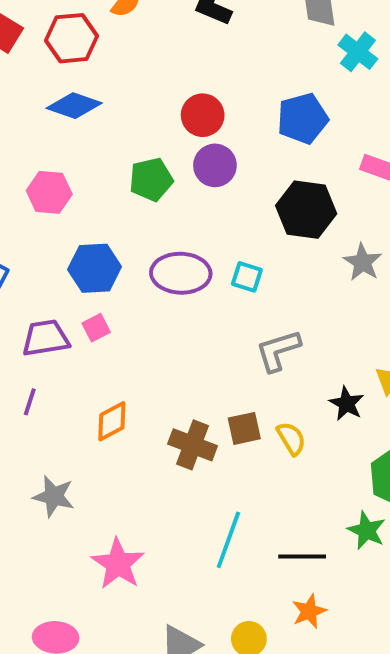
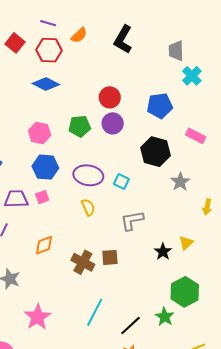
pink hexagon: (49, 192) -> (40, 133), moved
yellow semicircle: (291, 438) -> (88, 207), moved
black line: (302, 556) -> (131, 326), turned -50

